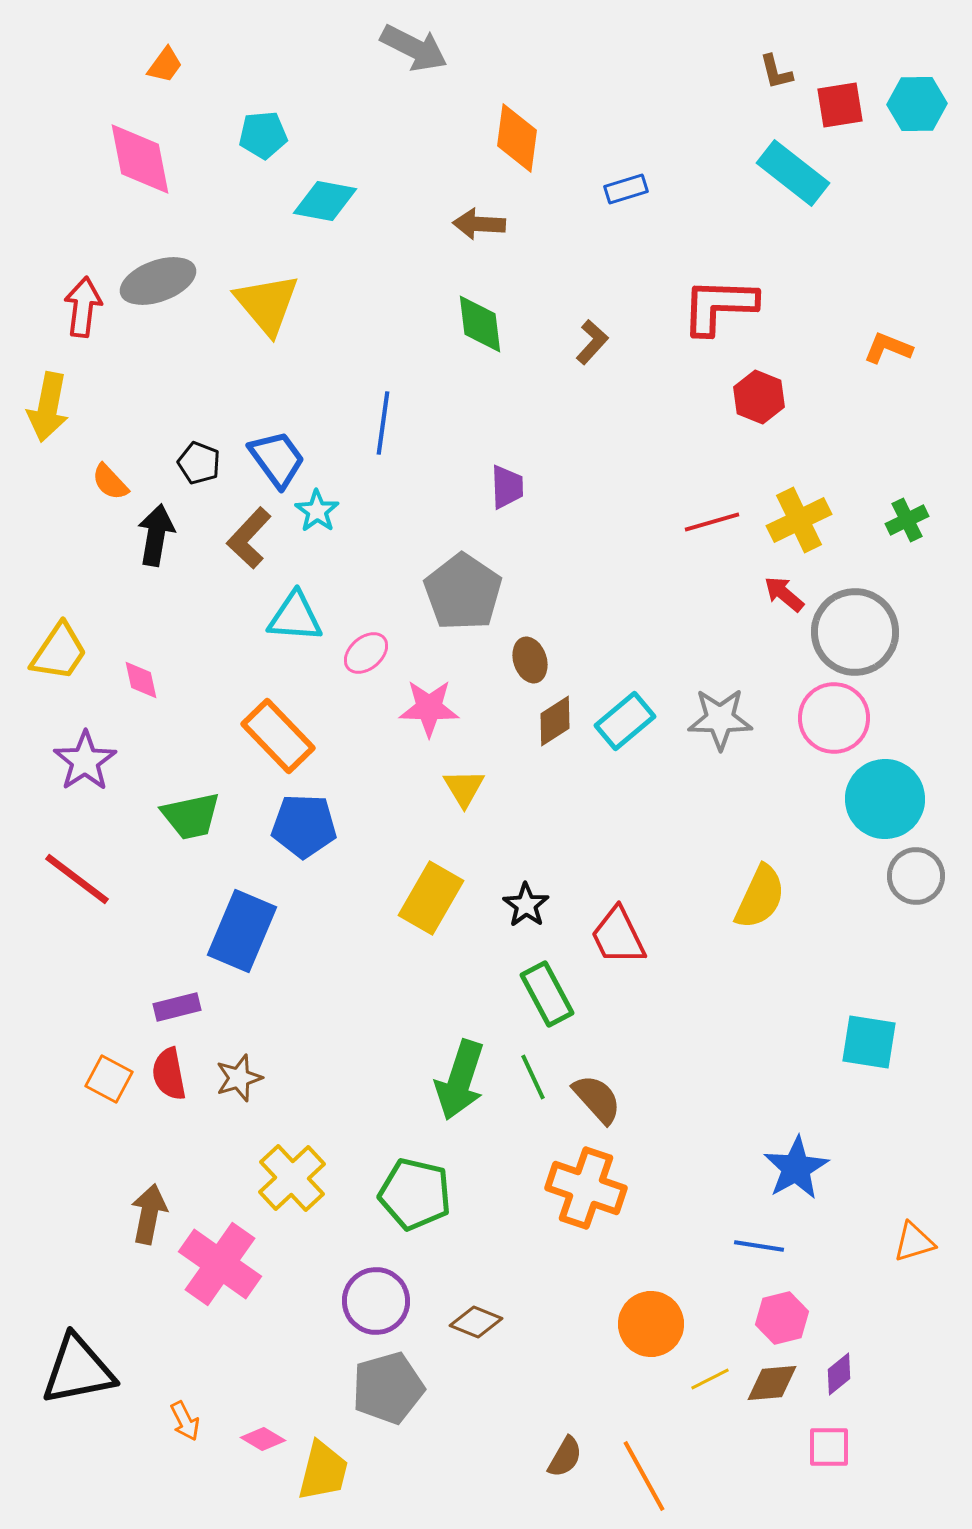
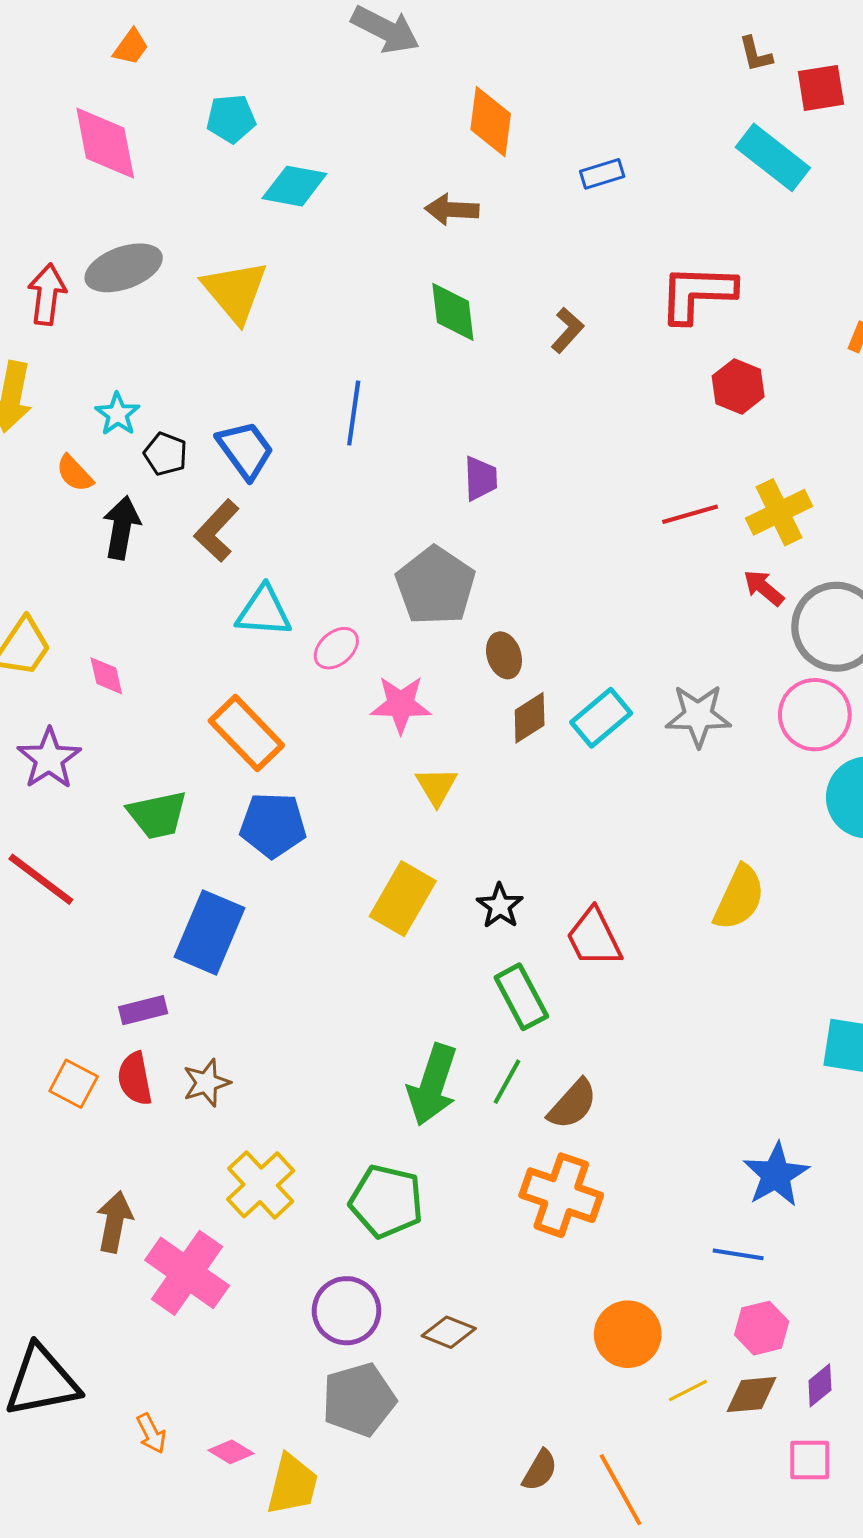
cyan star: (317, 511) -> (118, 414), moved
green line: (533, 1077) -> (507, 1082), turned 54
brown semicircle: (597, 1099) -> (572, 1104), turned 84

